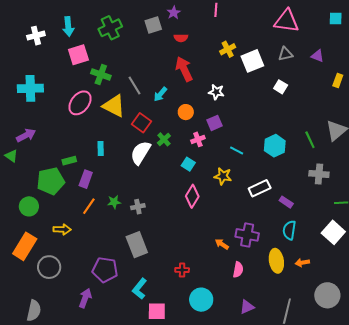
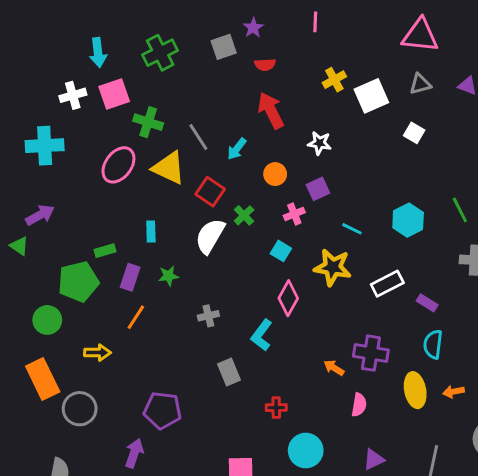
white cross: (36, 36) -> (73, 95), moved
yellow star: (223, 176) -> (333, 267), size x1.4
green star: (114, 202) -> (169, 276), moved
gray rectangle: (137, 245) -> (229, 372), moved, size x0.7
orange rectangle: (25, 246) -> (43, 379), turned -56
cyan L-shape: (139, 289) -> (262, 335), moved

